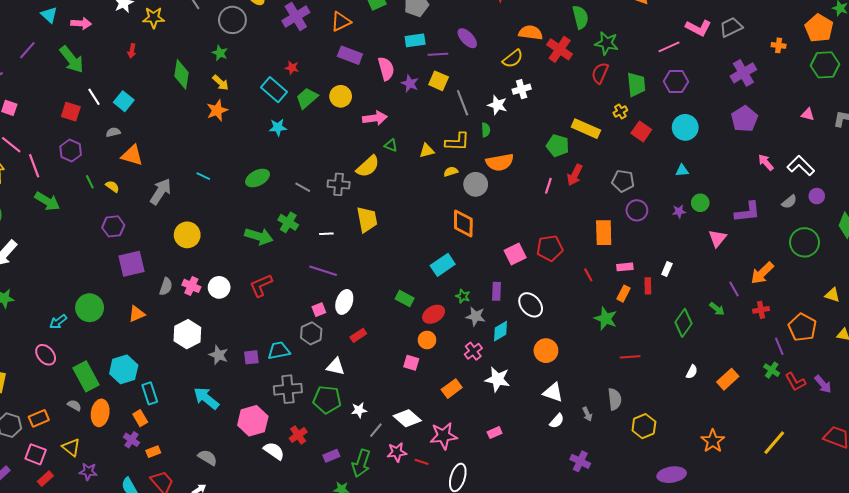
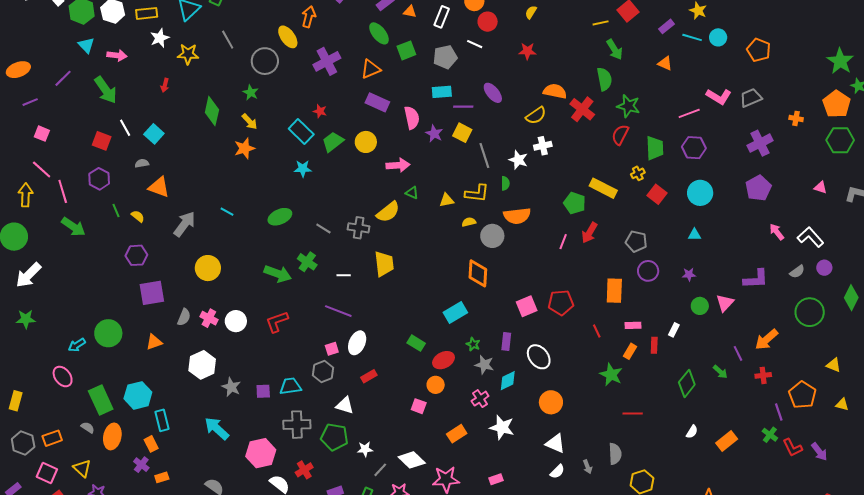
green circle: (700, 203) -> (700, 306), moved

